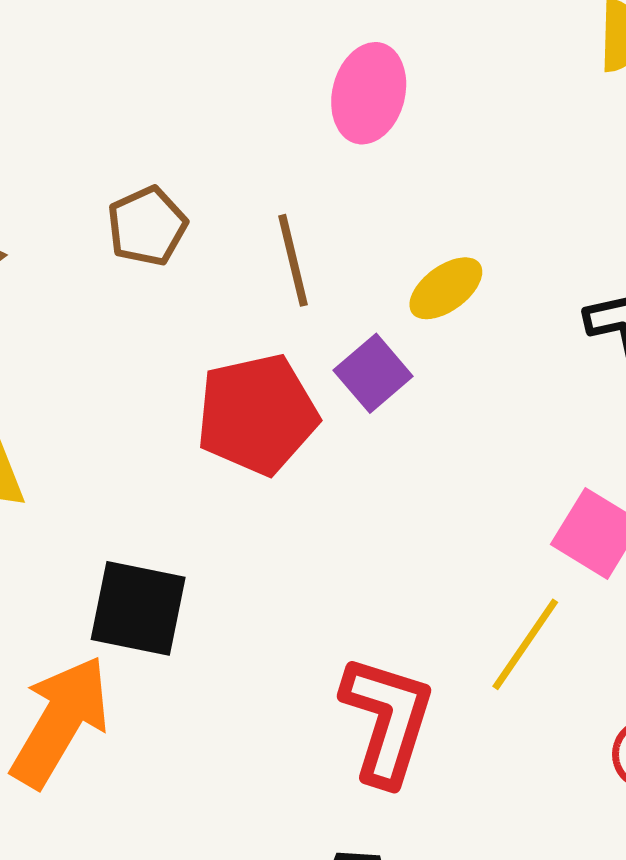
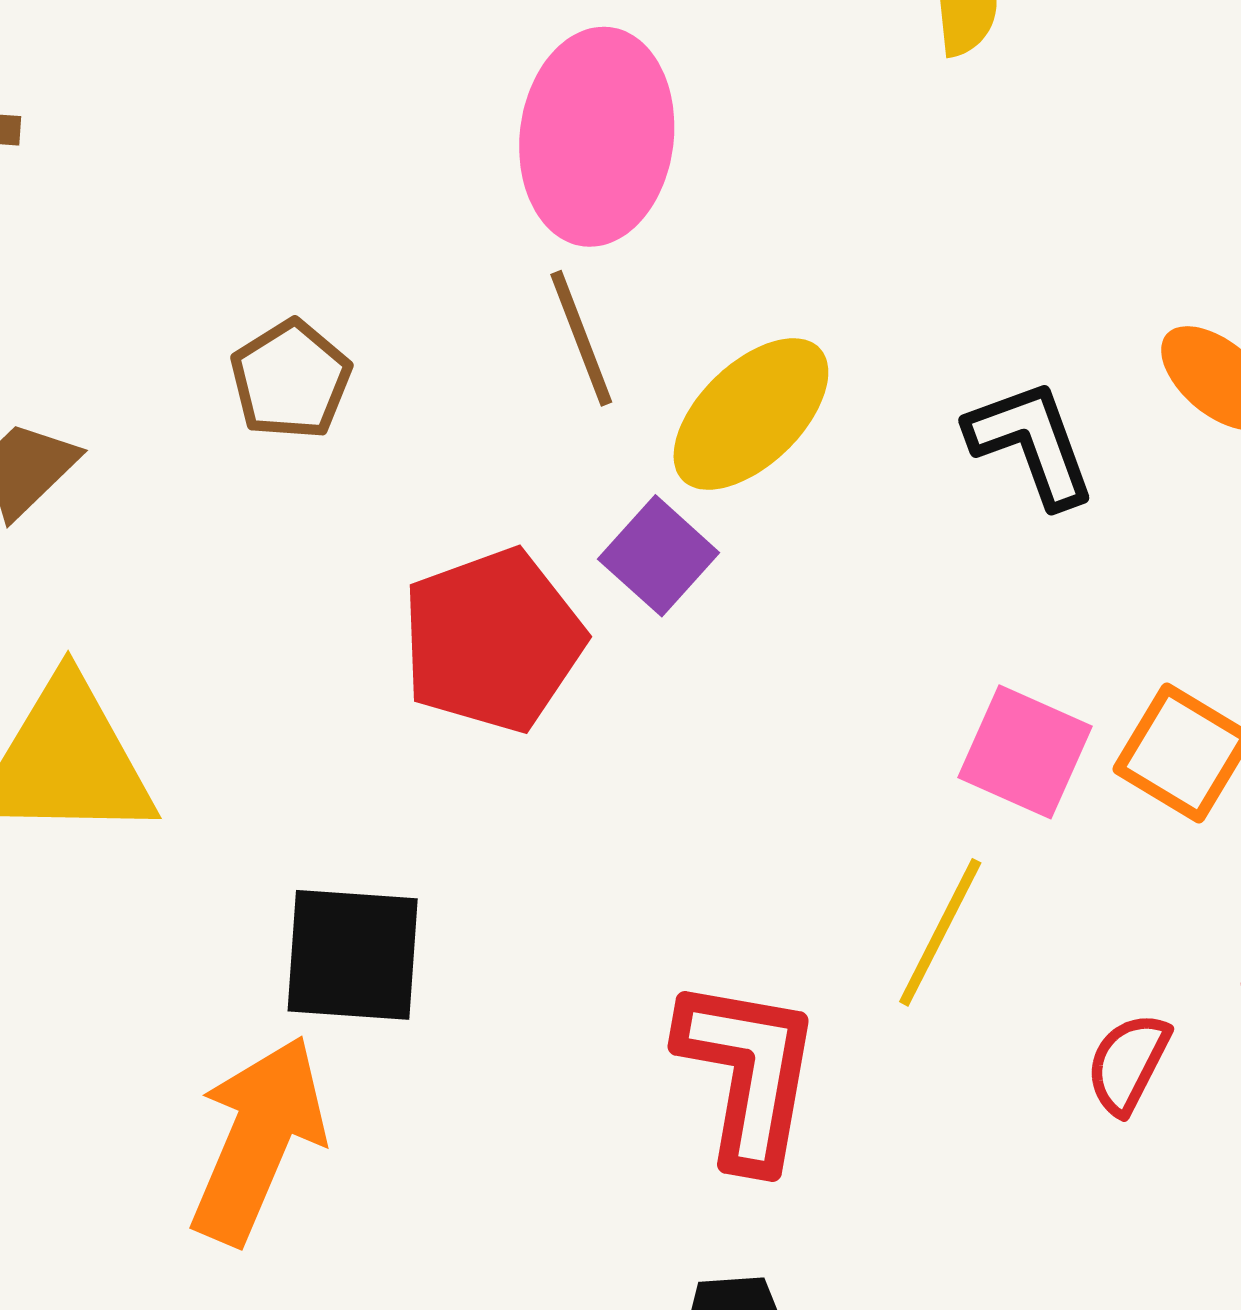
pink ellipse: (369, 93) -> (597, 137), size x1.4
brown line: (293, 260) -> (581, 338), moved
yellow ellipse: (446, 288) -> (751, 414), size x1.5

